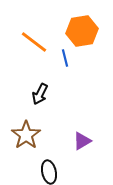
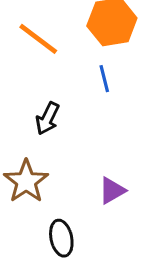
blue line: (65, 58) -> (104, 79), moved

